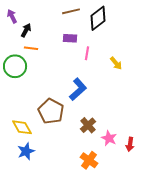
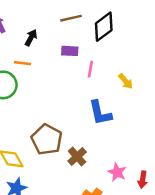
black arrow: (26, 30) -> (31, 38), moved
blue L-shape: (78, 89) -> (100, 113), moved, turned 120
brown cross: (88, 125) -> (77, 157), moved

